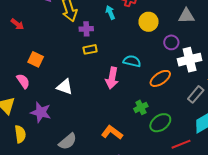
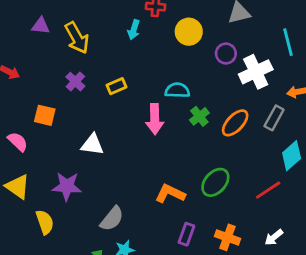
cyan arrow: (110, 12) -> (134, 30), turned -128
purple cross: (86, 29) -> (75, 82), moved, turned -32
orange ellipse: (160, 78) -> (235, 123), moved
pink semicircle: (23, 81) -> (18, 142), moved
green cross: (141, 107) -> (199, 116), moved
green ellipse: (160, 123) -> (215, 182), moved

